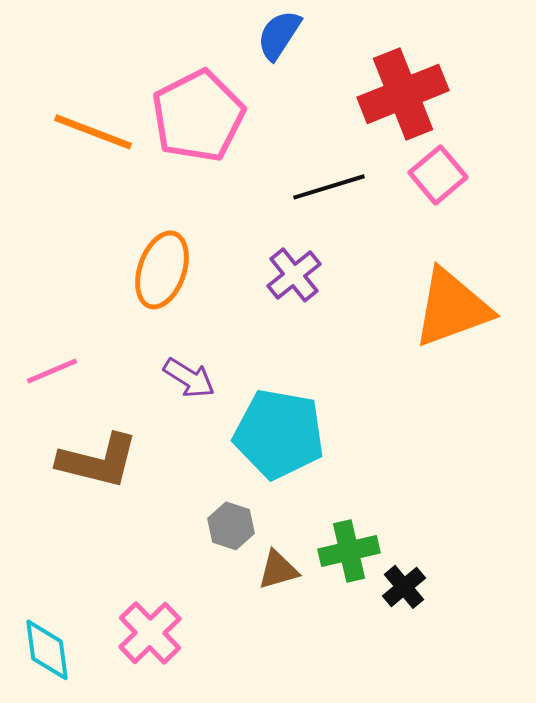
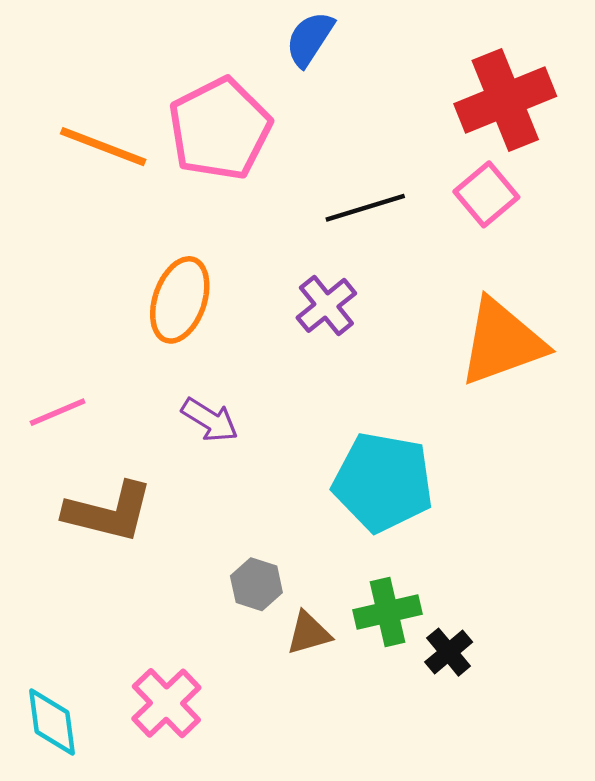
red cross: (403, 94) -> (505, 100), moved
cyan pentagon: (279, 434) -> (383, 482), moved

